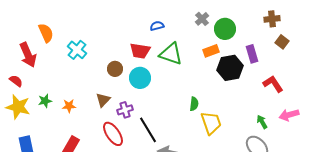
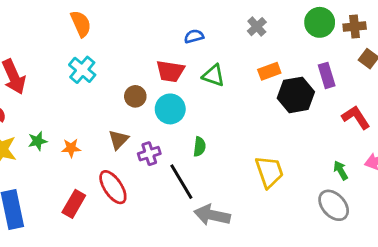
green circle: (225, 29) -> (320, 22), moved
orange semicircle: (46, 33) -> (81, 24), moved
green triangle: (171, 54) -> (213, 75), size x0.7
green semicircle: (194, 104) -> (200, 147), moved
red ellipse: (113, 134) -> (113, 187), moved

